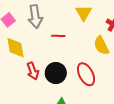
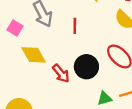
red line: (58, 36) -> (75, 26), turned -72

